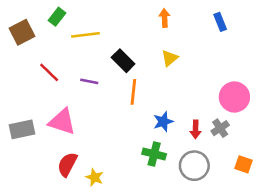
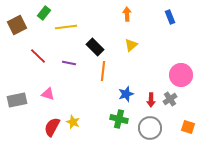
pink triangle: (62, 122) -> (48, 94), size x0.6
yellow star: (95, 177) -> (73, 122), moved

